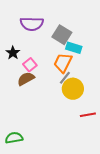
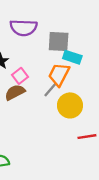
gray square: (62, 35) -> (59, 41), turned -30
gray line: (65, 78) -> (50, 90), moved

